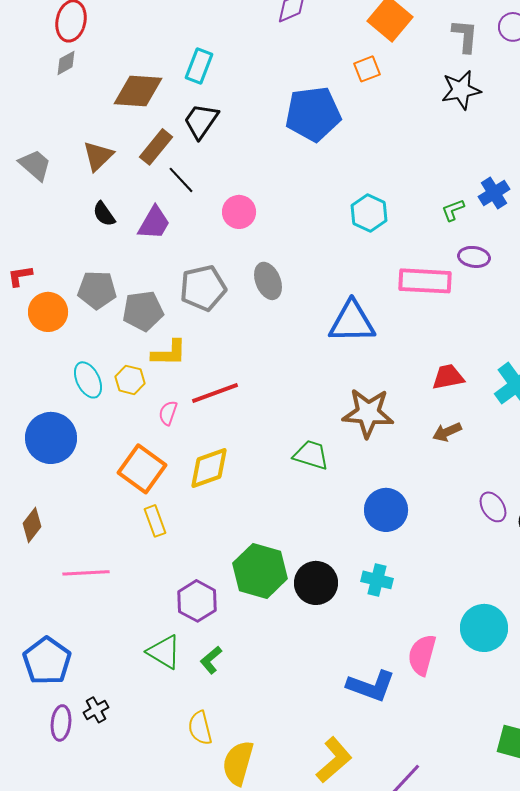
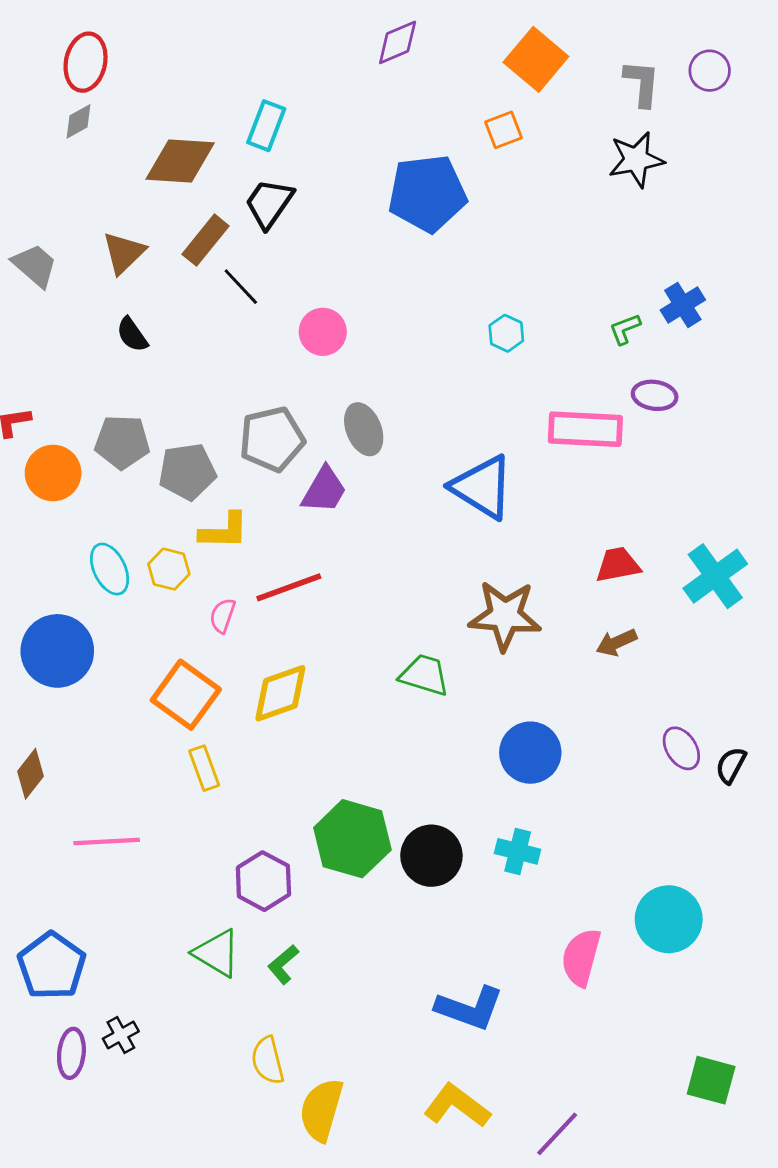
cyan hexagon: (369, 213) -> (506, 333), size x0.7
purple trapezoid: (154, 223) -> (324, 490), moved
blue triangle: (352, 322) -> (482, 487), turned 33
blue L-shape: (371, 686) -> (470, 1008), moved
yellow L-shape: (334, 760) -> (457, 1106), turned -102

